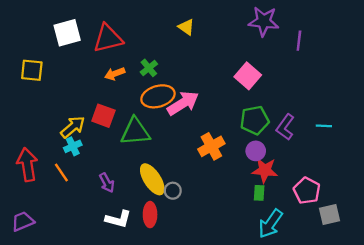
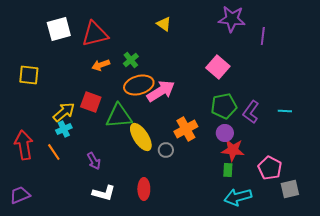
yellow square: (32, 70) -> (29, 75), moved
yellow ellipse: (152, 179) -> (141, 137), moved
gray circle: (173, 191) -> (166, 150), moved
red ellipse: (150, 215) -> (144, 189), moved
cyan arrow: (270, 224) -> (238, 197), turned 40

